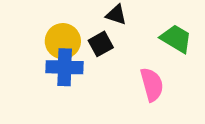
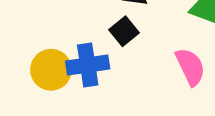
yellow circle: (63, 41) -> (51, 70), moved

